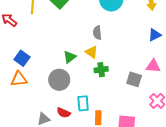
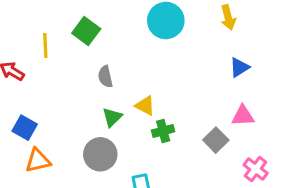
gray semicircle: (97, 33) -> (105, 77), moved
blue square: (22, 58) -> (25, 128), moved
gray square: (134, 79) -> (216, 140), turned 35

